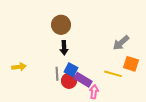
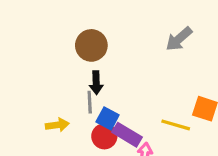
gray arrow: (121, 43) -> (179, 39), moved
yellow arrow: (19, 67) -> (57, 125), moved
gray line: (57, 74) -> (90, 102), moved

